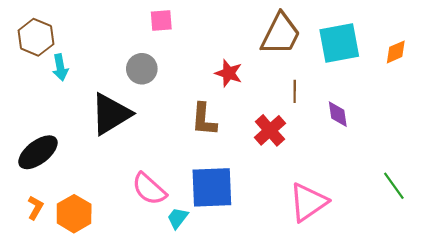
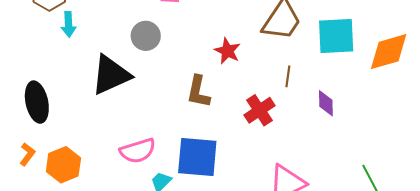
orange diamond: (396, 52) -> (389, 52), size x1.8
black ellipse: (38, 152) -> (37, 102), turned -72
pink semicircle: (149, 189) -> (138, 151), turned -66

